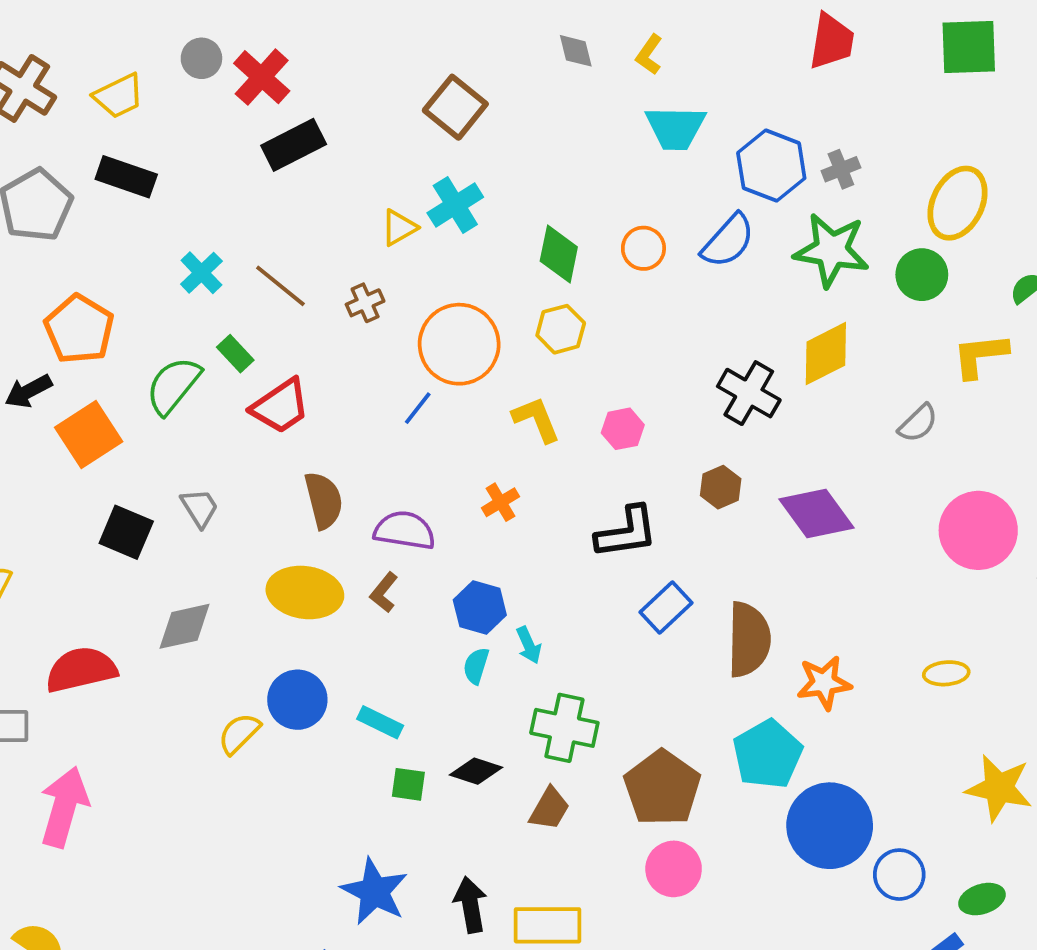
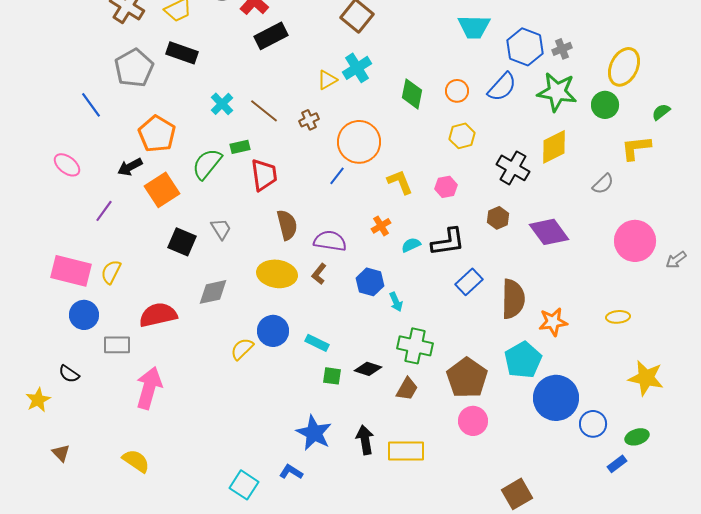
yellow hexagon: (561, 329) -> (462, 136), moved
green rectangle: (235, 354) -> (240, 147), turned -60
red trapezoid: (280, 406) -> (264, 175), turned -64
cyan semicircle: (476, 666) -> (411, 245), moved, turned 48

